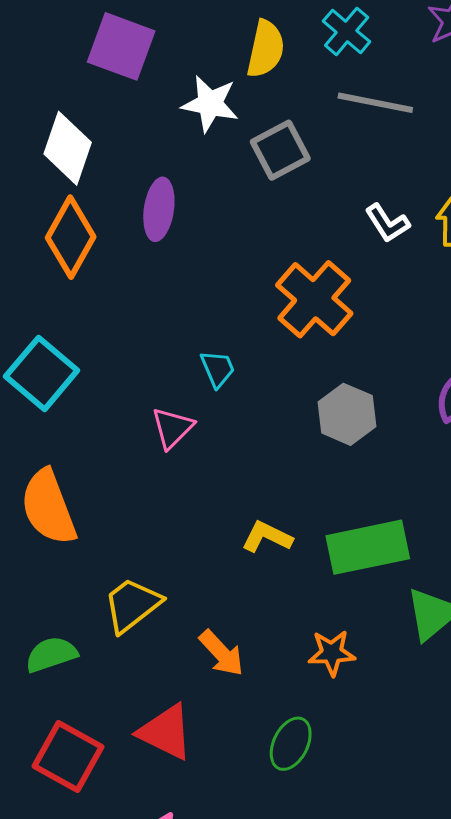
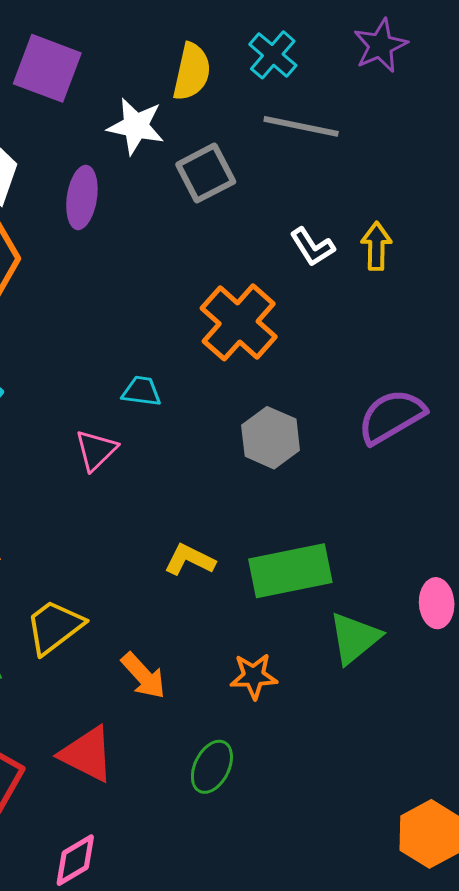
purple ellipse: (159, 209) -> (82, 197), moved
cyan trapezoid: (218, 369) -> (142, 391), turned -60

